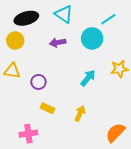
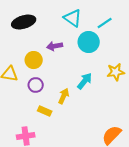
cyan triangle: (64, 14) -> (73, 18), moved
yellow circle: (15, 40) -> (34, 60), moved
yellow arrow: (80, 113) -> (64, 96), moved

